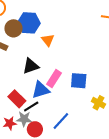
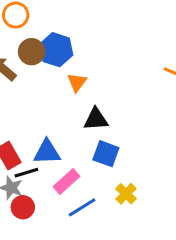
black triangle: (31, 66) -> (96, 119), moved
pink rectangle: (54, 79) -> (67, 181), moved
blue line: (61, 121) -> (82, 207), moved

